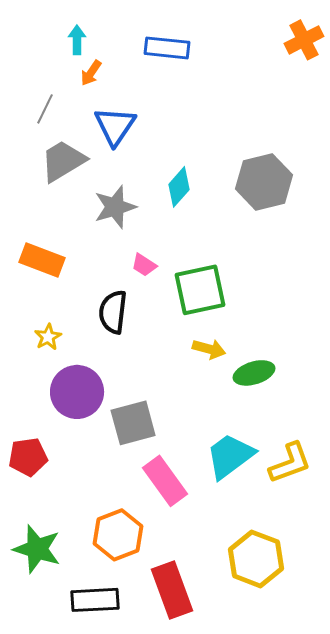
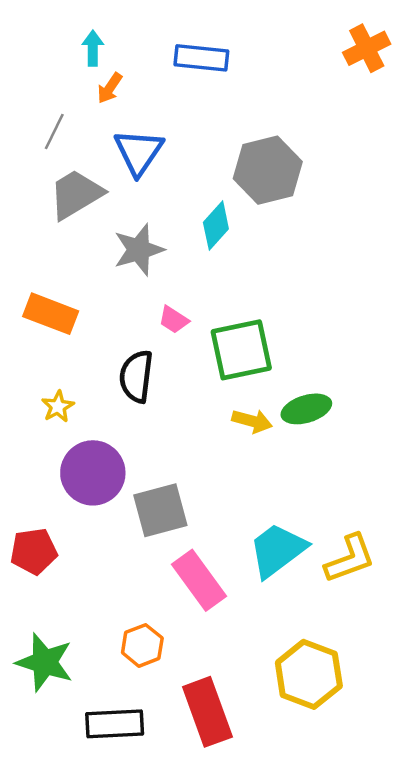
gray hexagon: (264, 182) -> (268, 170), moved
green ellipse: (254, 373) -> (306, 409), moved
orange hexagon: (118, 535) -> (142, 645), size x0.7

